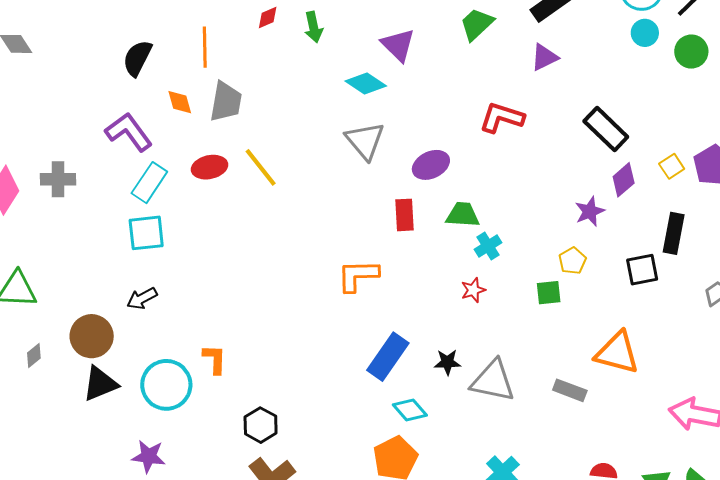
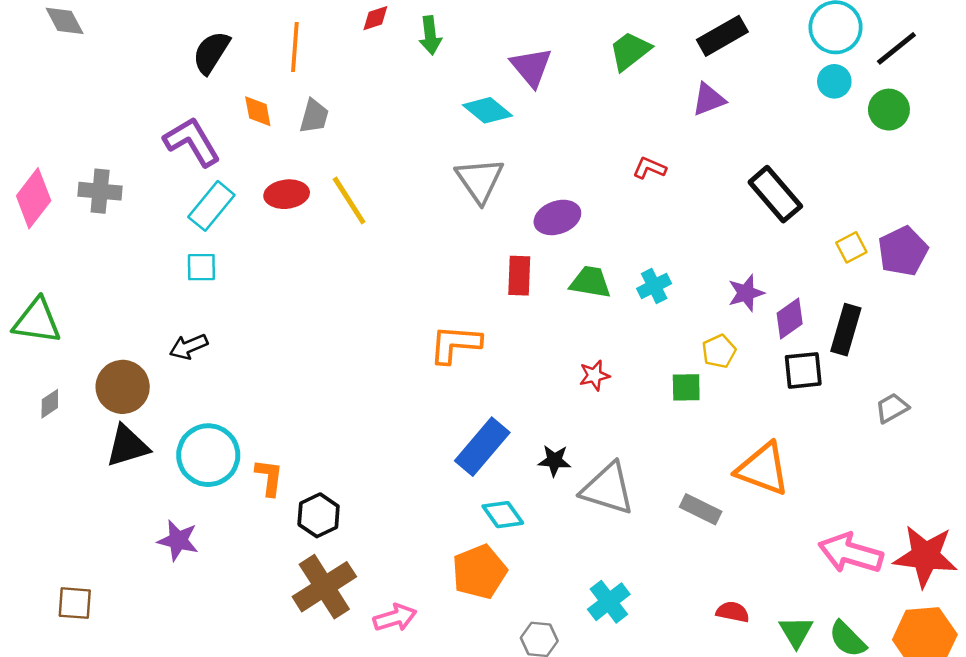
gray trapezoid: (226, 102) -> (314, 116), size x0.7
red L-shape: (502, 118) -> (649, 168), size x0.6
purple diamond: (624, 180) -> (790, 319), moved
cyan square: (146, 233) -> (201, 267), size x0.7
cyan cross: (488, 246) -> (654, 286), moved
orange L-shape: (215, 359) -> (269, 477), moved

